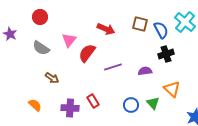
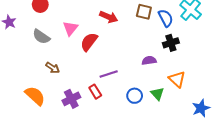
purple line: (113, 67) -> (109, 74), moved
orange semicircle: (35, 105) -> (35, 96), size x1.5
purple cross: (70, 108) -> (71, 99), turned -30

